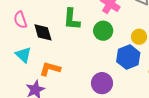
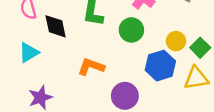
cyan triangle: (23, 55) -> (29, 52), turned 42
orange L-shape: (50, 69) -> (91, 67), moved

